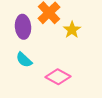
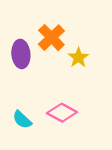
cyan semicircle: (24, 60) -> (22, 120), moved

